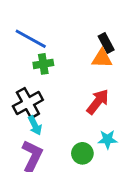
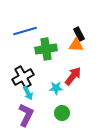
blue line: (31, 39) -> (25, 31), turned -45
green cross: (43, 64) -> (46, 49), moved, size x1.5
cyan star: (108, 139) -> (56, 88), moved

